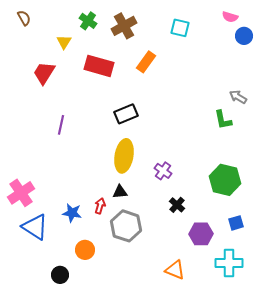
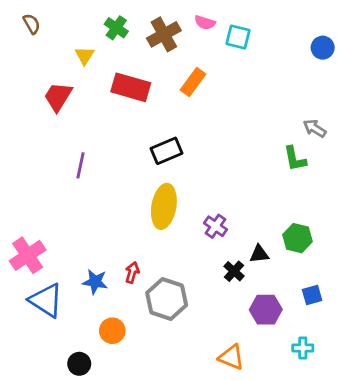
pink semicircle: (230, 17) -> (205, 22), moved
green hexagon: (225, 180) -> (297, 238), size x0.7
black triangle: (120, 192) -> (259, 254), moved
cyan cross: (229, 263) -> (303, 348), size x0.6

